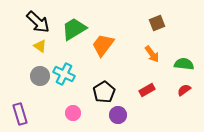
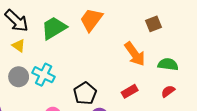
brown square: (157, 23) -> (153, 24), moved
orange trapezoid: (103, 45) -> (91, 20), moved
orange arrow: (152, 54) -> (135, 54), size x1.4

